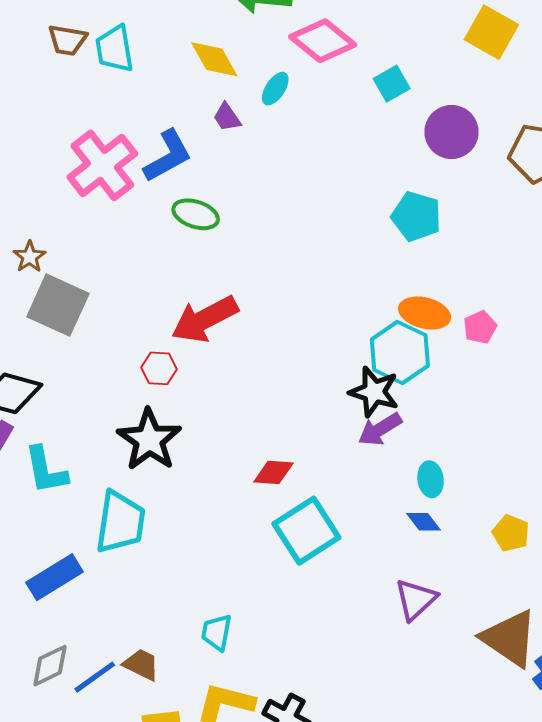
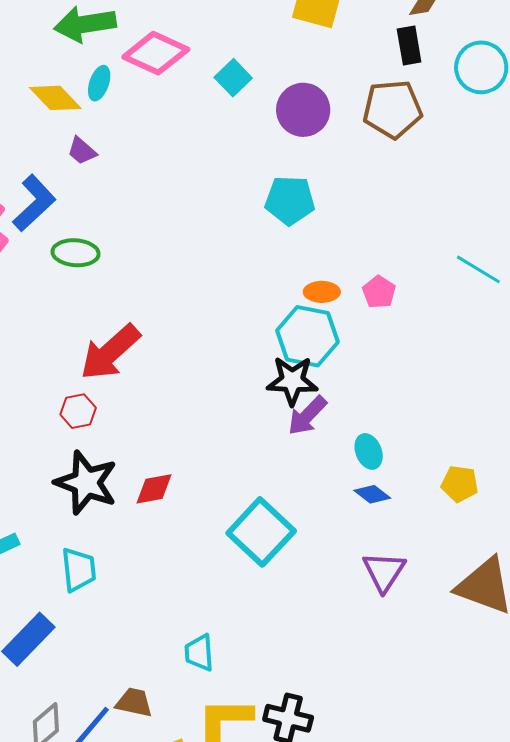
cyan ellipse: (275, 89) -> (99, 83), moved
orange ellipse: (425, 313) -> (322, 292), size x0.7
red diamond: (274, 472) -> (154, 489), moved
cyan trapezoid: (120, 522) -> (79, 570), size x0.7

